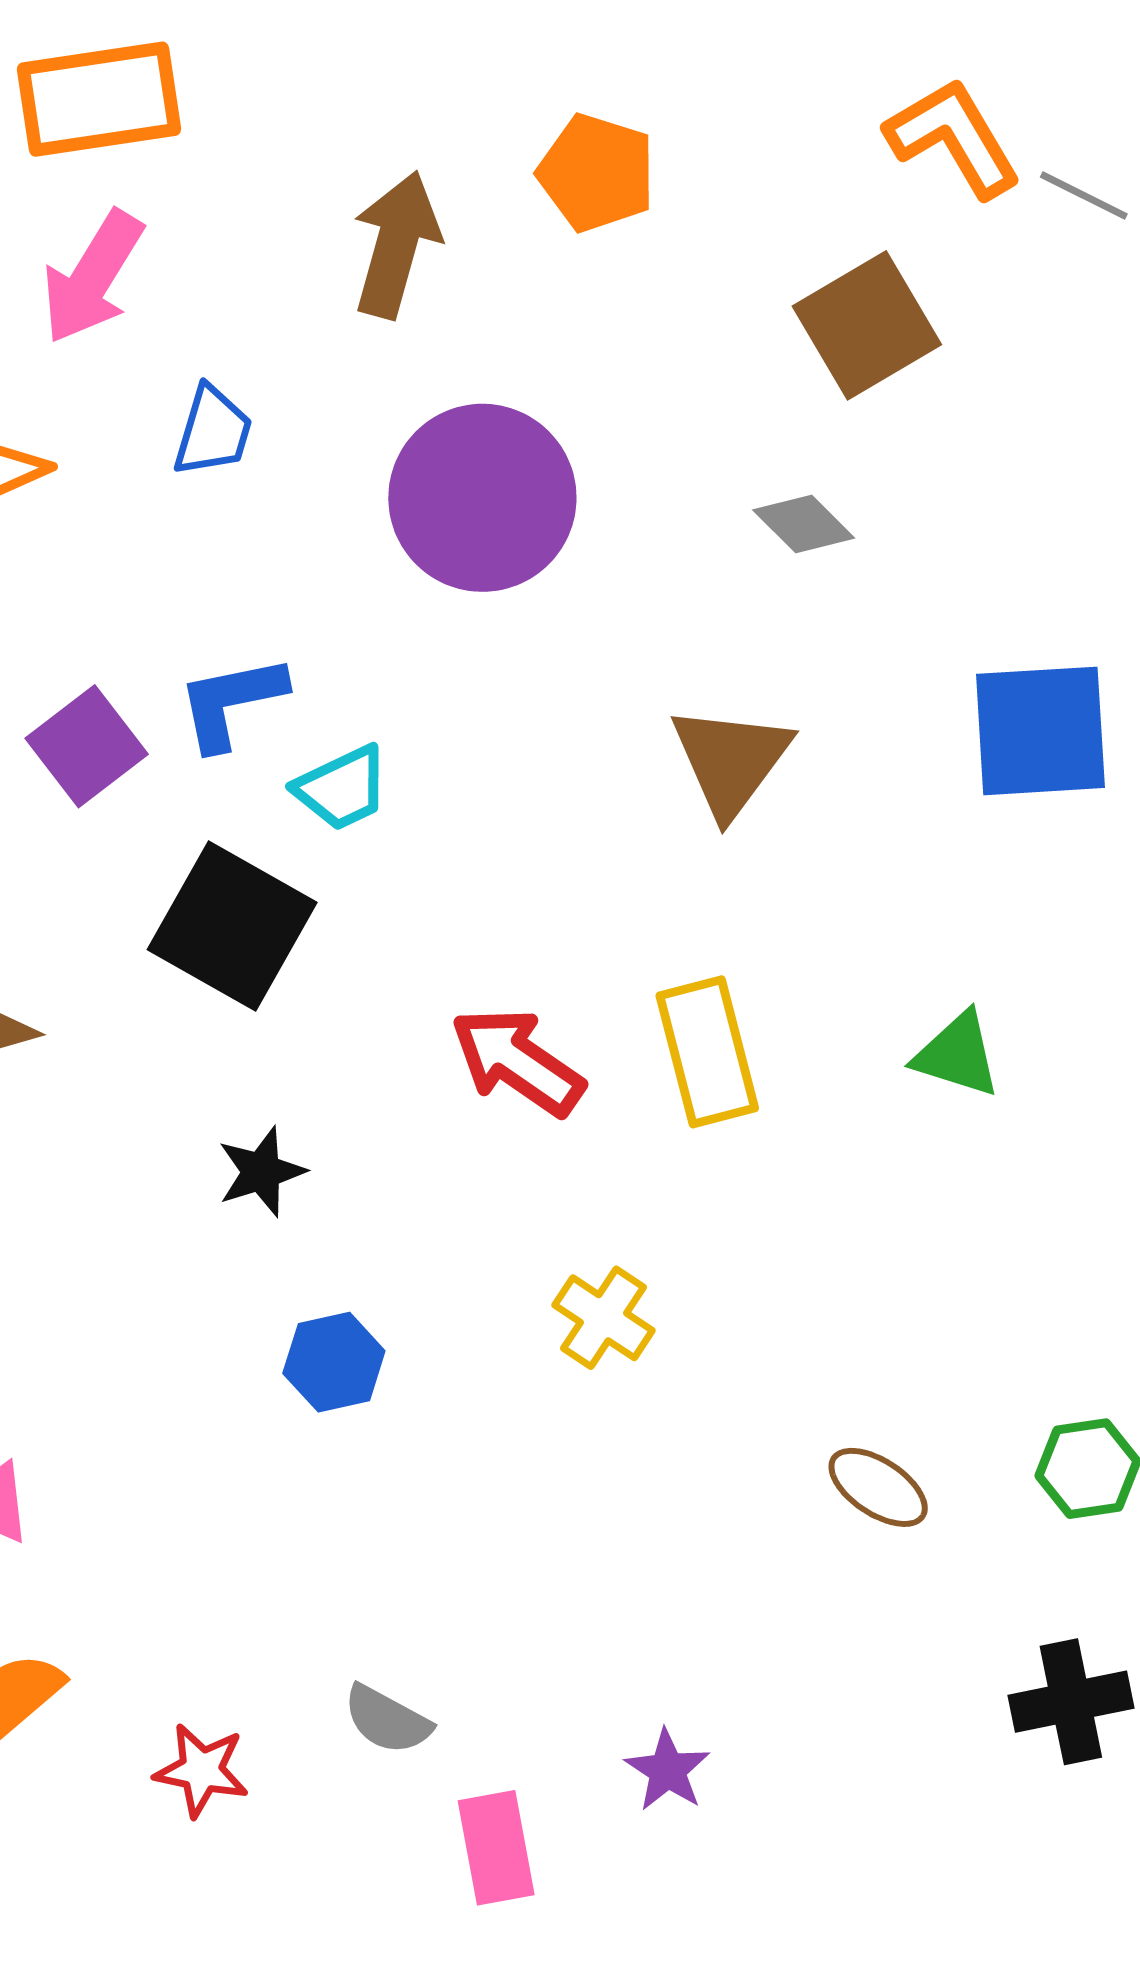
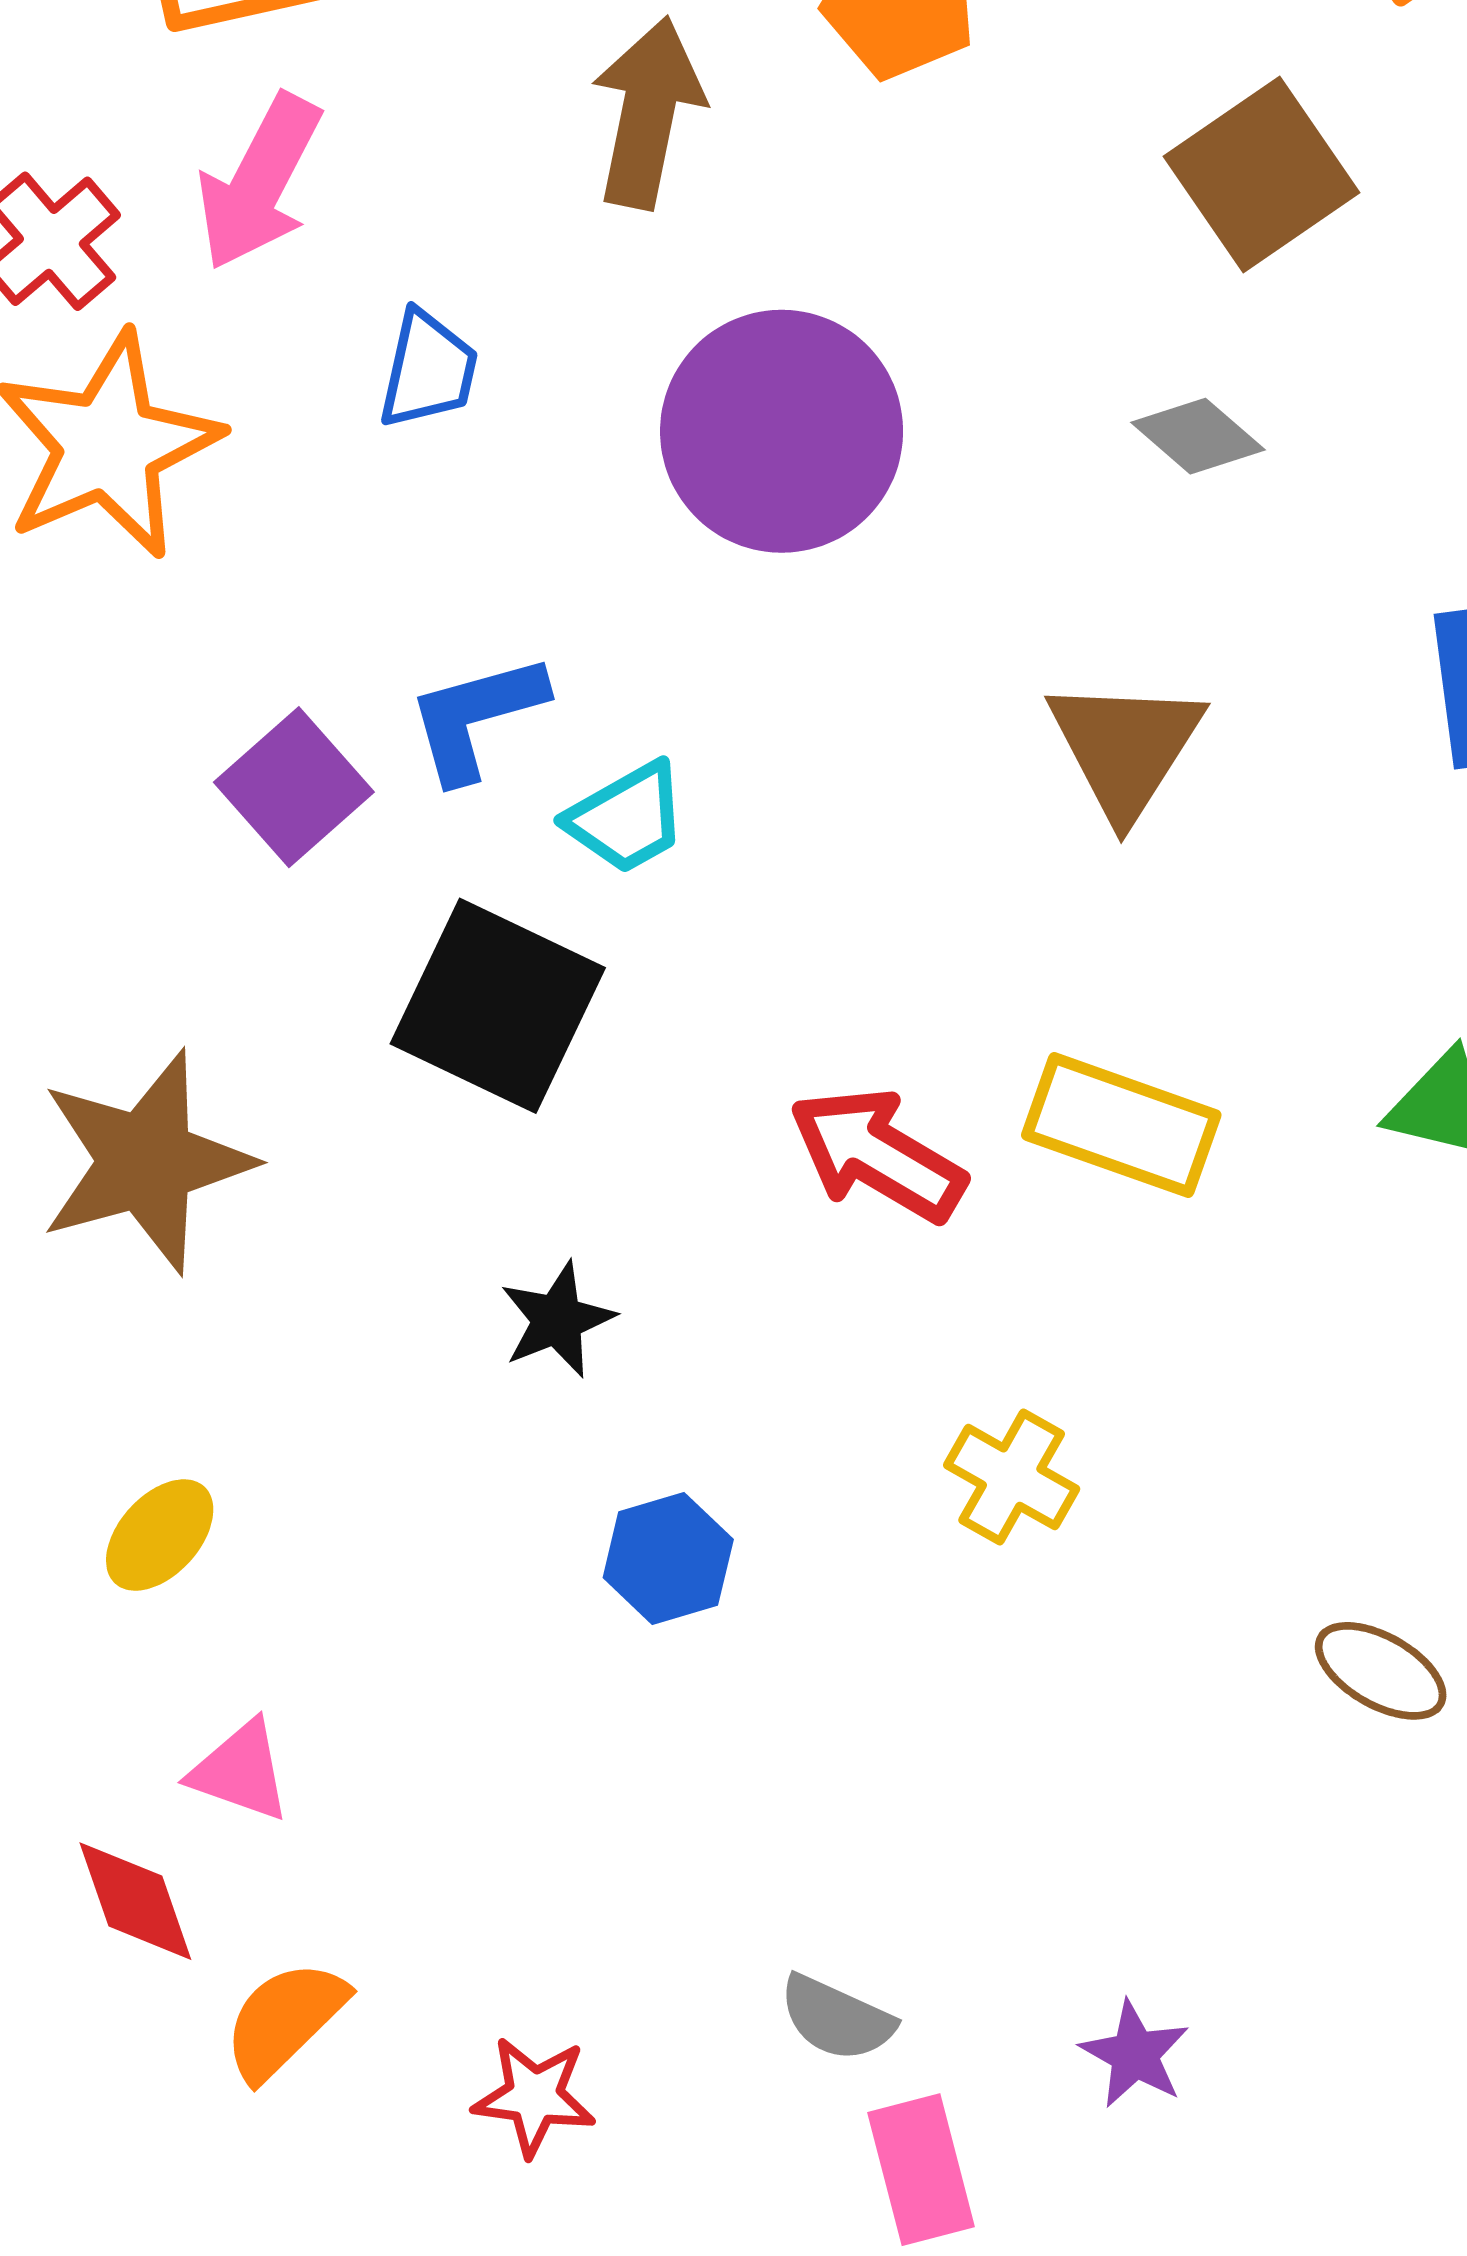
yellow rectangle: (707, 1052) -> (1121, 1125), turned -52
gray semicircle: (387, 1720) -> (837, 2018), moved

